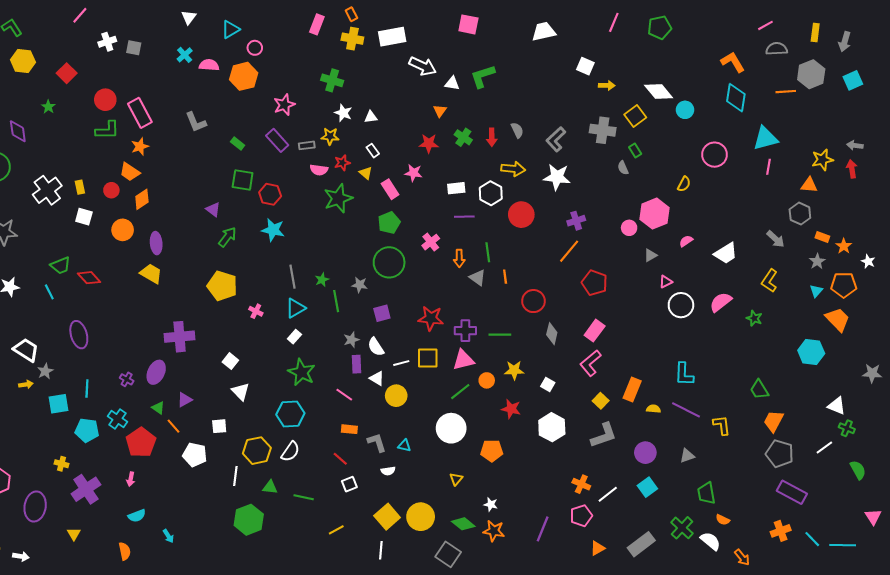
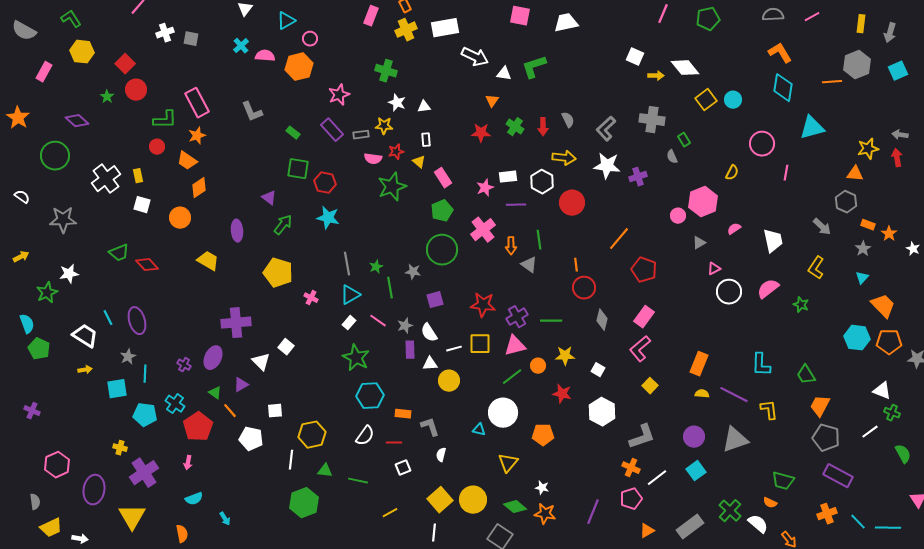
white trapezoid: (544, 32) -> (566, 23), moved
yellow cross: (352, 39) -> (406, 30), turned -35
gray semicircle: (777, 49) -> (773, 15), moved
white diamond: (659, 92) -> (685, 68), moved
red circle: (105, 100) -> (136, 90), moved
yellow square: (635, 116) -> (706, 100), moved
purple diamond: (18, 131) -> (77, 121), turned -40
white rectangle: (373, 151) -> (426, 140), turned 32
pink line: (768, 167) -> (786, 173), moved
pink star: (413, 173) -> (485, 188), moved, turned -30
red circle: (111, 190) -> (157, 147), moved
purple cross: (576, 221) -> (638, 177), moved
pink cross: (431, 242) -> (483, 230), size x1.4
purple ellipse: (156, 243) -> (237, 231), moved
white trapezoid: (726, 253) -> (773, 241), turned -70
orange line: (505, 277) -> (576, 265), moved
orange pentagon: (844, 285) -> (889, 342), moved
cyan line: (49, 292) -> (108, 318), moved
purple cross: (465, 331) -> (517, 317), turned -30
gray star: (45, 371) -> (128, 357), moved
cyan L-shape: (684, 374) -> (761, 365), moved
white triangle: (377, 378) -> (430, 364), turned -35
orange rectangle: (632, 390) -> (699, 364), moved
white triangle: (241, 392) -> (261, 362), moved
pink line: (344, 395) -> (378, 321), moved
cyan hexagon: (290, 414) -> (370, 396), moved
gray L-shape: (604, 435) -> (642, 437), moved
cyan triangle: (404, 445) -> (479, 430), moved
white semicircle: (290, 452) -> (365, 436), moved
gray triangle: (687, 456) -> (735, 440), size x1.8
red line: (340, 459) -> (394, 443), turned -42
white semicircle: (388, 471) -> (441, 455), turned 112
yellow triangle: (456, 479) -> (508, 463), size x1.5
green trapezoid: (706, 493) -> (783, 481), moved, turned -65
yellow triangle: (74, 534) -> (132, 517), size x2.0

